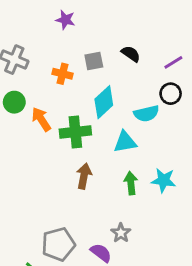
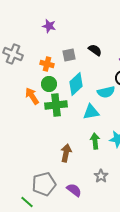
green circle: (14, 102) -> (49, 84), moved
brown arrow: (84, 176) -> (66, 153), moved
gray star: (121, 233) -> (101, 176), moved

